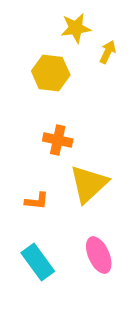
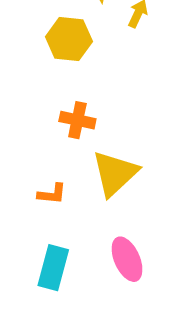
cyan rectangle: (38, 262) -> (53, 268), turned 51

